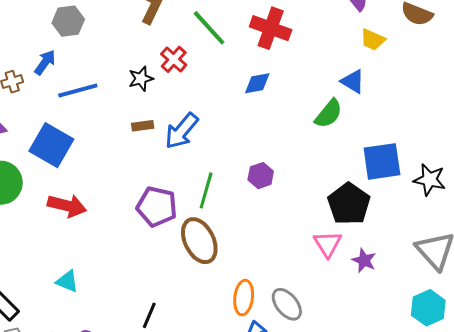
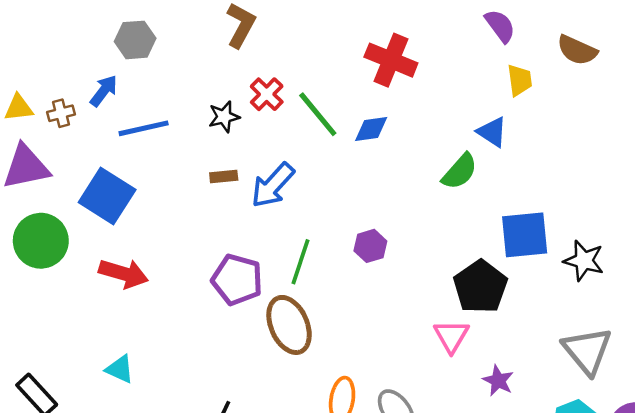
green line: (209, 28) -> (318, 114), moved
yellow trapezoid: (373, 40) -> (520, 80), turned -124
purple star: (364, 260) -> (498, 381), moved

